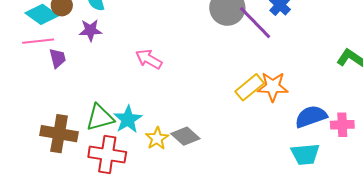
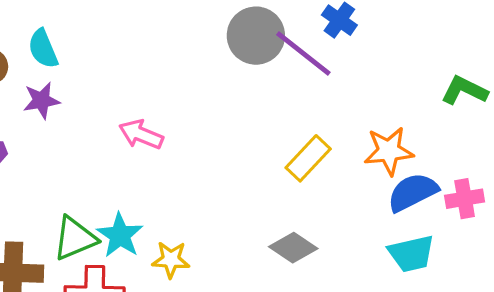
orange star: (273, 87) -> (389, 151), moved
gray diamond: (185, 136) -> (293, 248), moved
yellow star: (157, 138) -> (171, 260), turned -30

